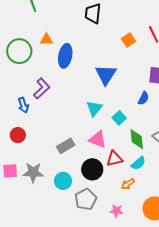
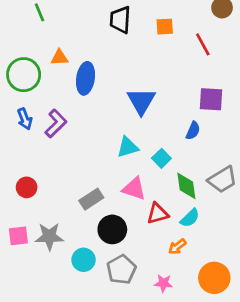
orange square: (128, 40) -> (165, 27), moved, turned 32
blue arrow: (23, 105) -> (25, 119), moved
cyan triangle: (94, 108) -> (128, 147), turned 36
black circle: (92, 169) -> (112, 229), moved
cyan circle: (63, 181) -> (84, 260), moved

